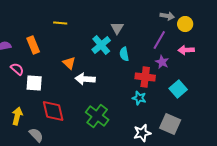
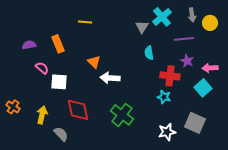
gray arrow: (167, 16) -> (192, 15), turned 72
purple line: (159, 40) -> (184, 39), turned 54
cyan cross: (101, 45) -> (162, 17), moved
pink arrow: (186, 50) -> (210, 68), moved

